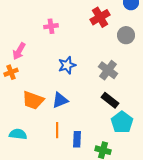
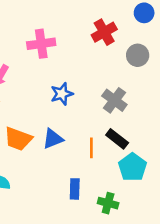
pink cross: (51, 26) -> (41, 44), size x1.5
orange line: (57, 130) -> (91, 148), moved

